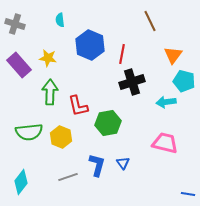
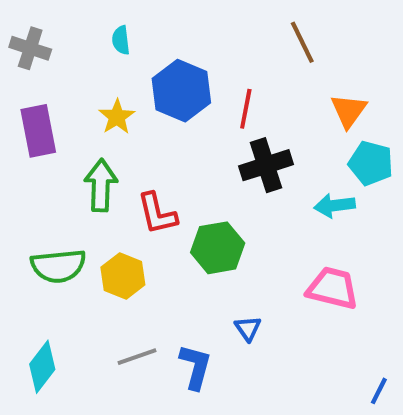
yellow star: (48, 58) -> (117, 117), moved, turned 30
purple rectangle: (19, 65) -> (38, 131), turned 30
blue L-shape: (97, 165) -> (195, 367), moved
blue line: (188, 194) -> (379, 391), turned -72

